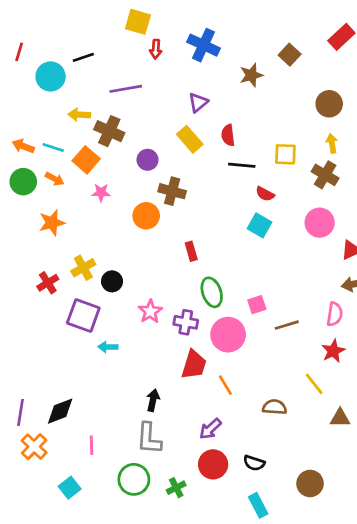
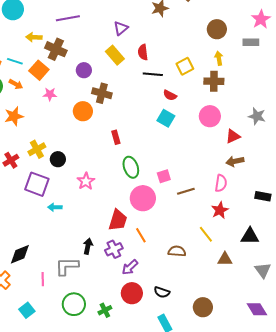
yellow square: (285, 154) -> (185, 66), turned -30
brown cross: (325, 175) -> (214, 81), turned -30
purple cross: (186, 322) -> (114, 249), moved, turned -36
gray L-shape: (149, 438) -> (67, 266), moved, turned 85

